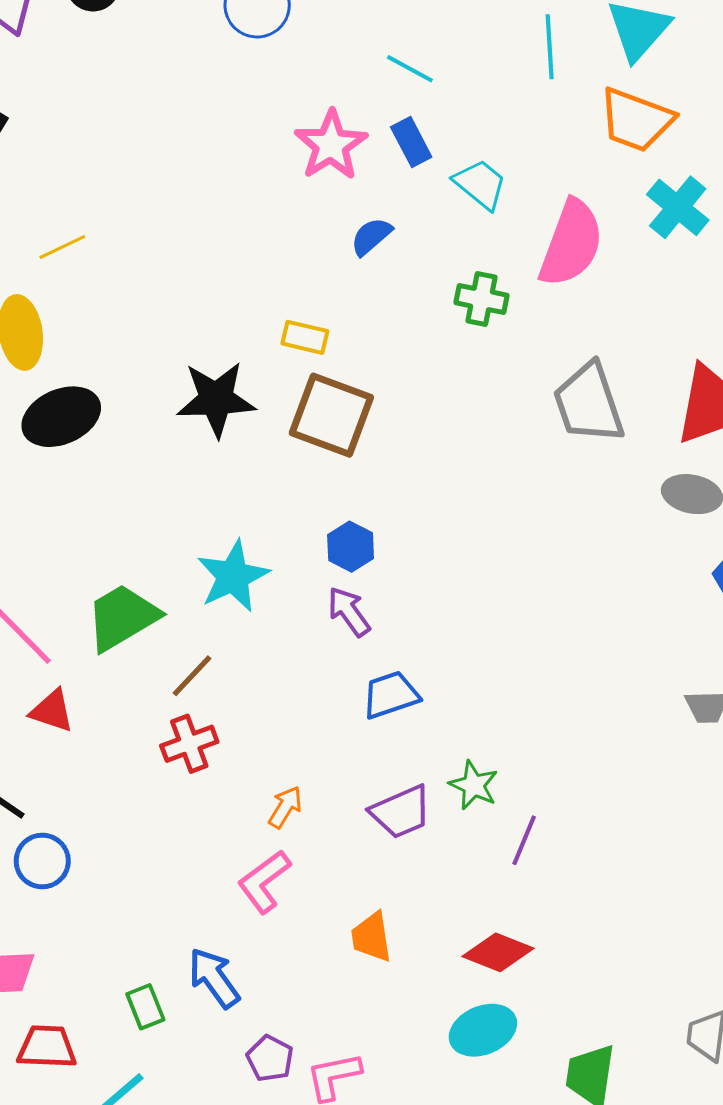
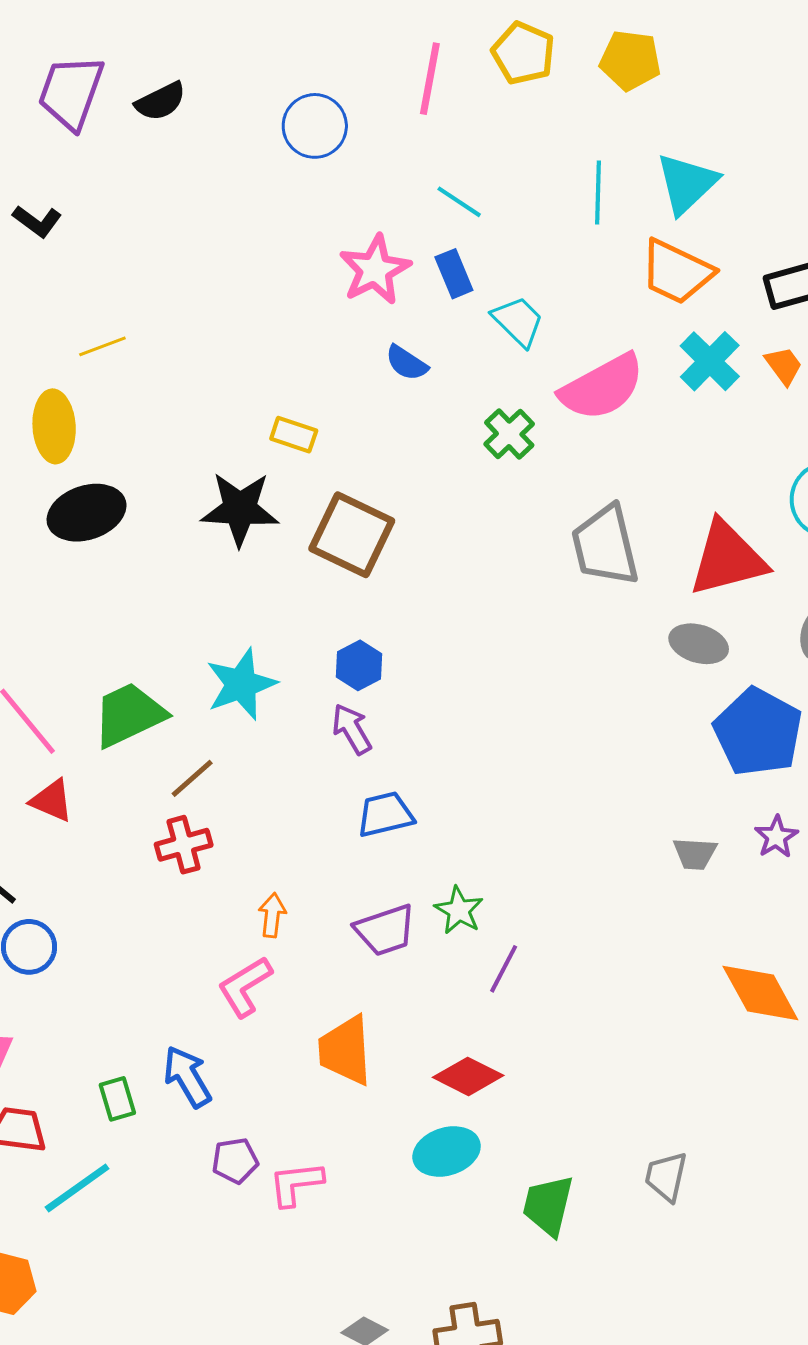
blue semicircle: (371, 236) -> (407, 363), turned -111
pink semicircle: (571, 243) -> (602, 387), turned 36
green cross: (481, 299) -> (509, 434), turned 30
yellow rectangle: (305, 337) -> (294, 435), moved
orange arrow: (285, 807) -> (272, 915), turned -30
orange trapezoid: (371, 937) -> (345, 1050), size x1.4
purple pentagon: (270, 1059) -> (235, 1161), turned 30

